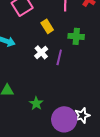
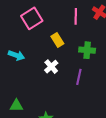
purple line: (59, 57) -> (79, 77), moved

